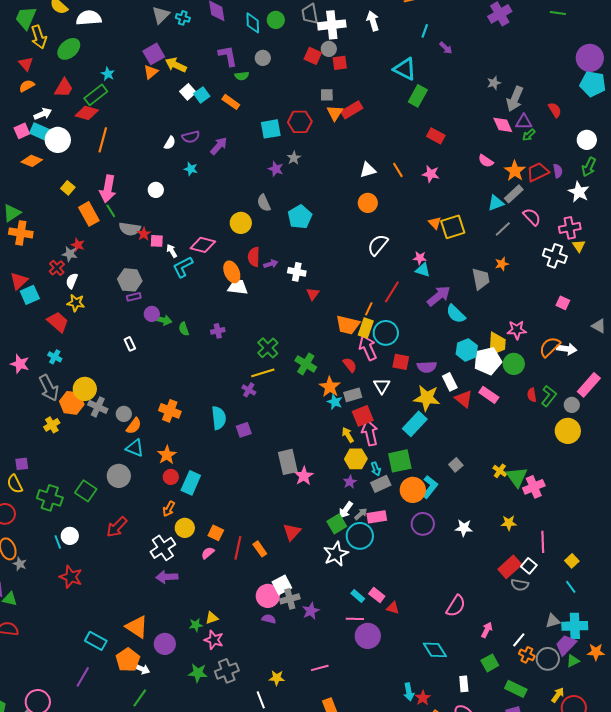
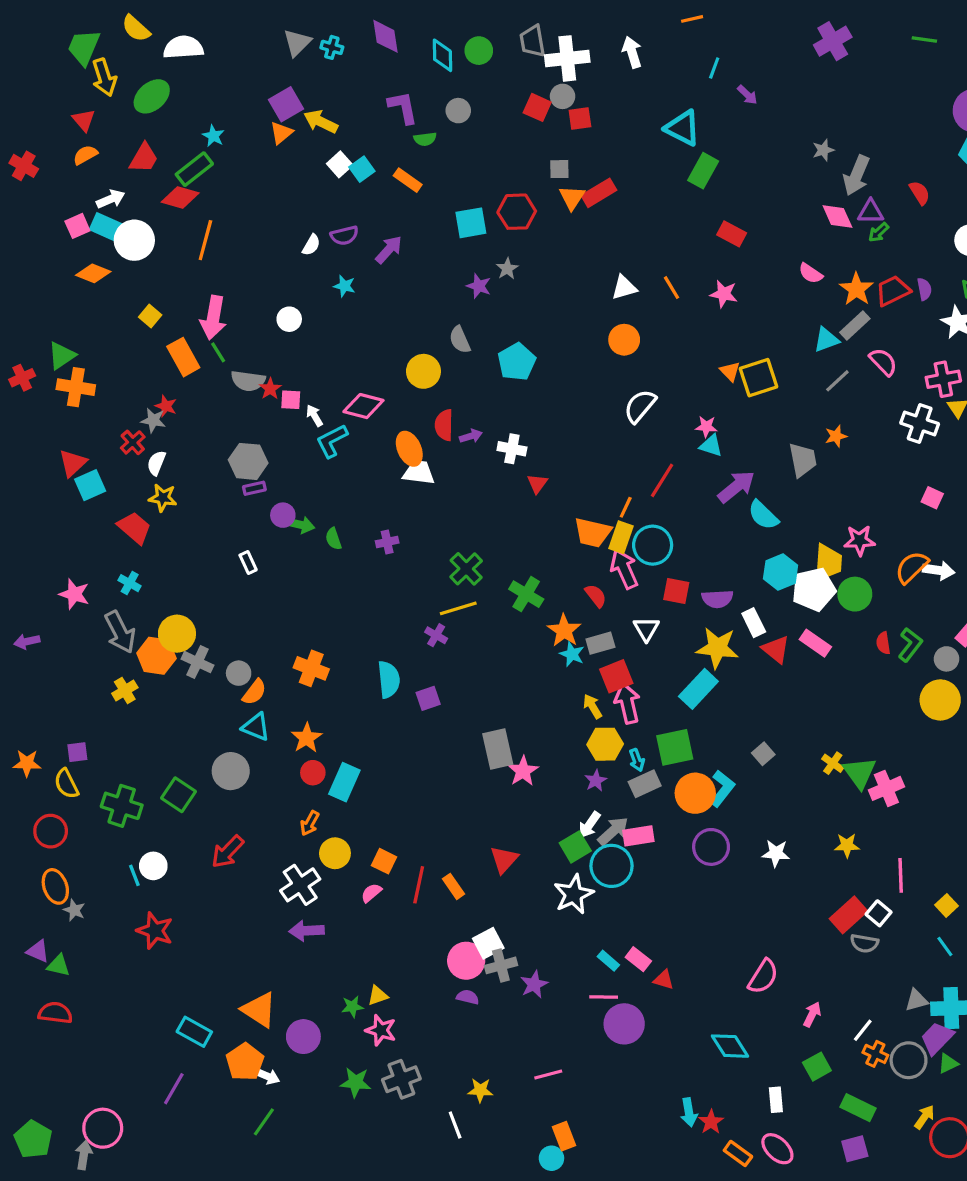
gray arrow: (361, 514) -> (613, 831), size x1.5

